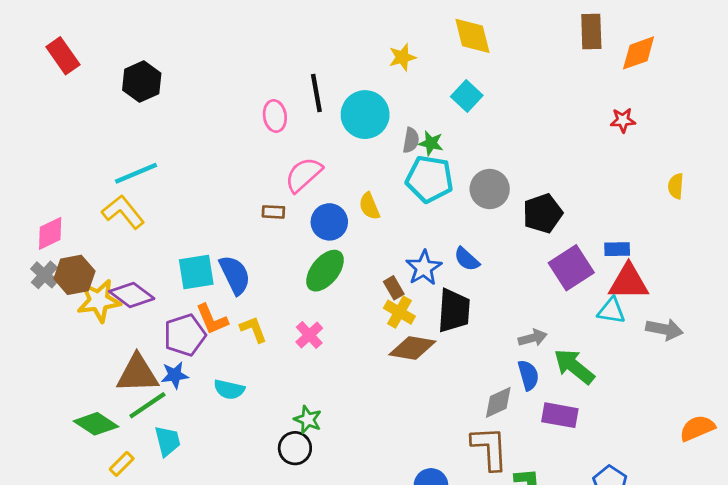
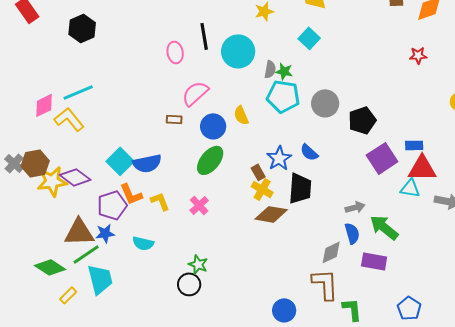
pink diamond: (50, 233) -> (44, 105), moved
cyan square: (196, 272) -> (120, 161), turned -36
blue semicircle: (235, 275) -> (147, 163), turned 104
cyan trapezoid: (168, 441) -> (100, 279), size x1.4

